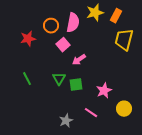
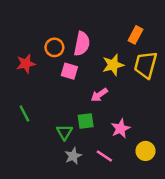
yellow star: (95, 13) -> (113, 65), moved
pink square: (63, 45) -> (69, 71), turned -32
pink arrow: (79, 60) -> (99, 95), moved
green triangle: (59, 79) -> (64, 132), moved
gray star: (66, 121) -> (73, 156), moved

